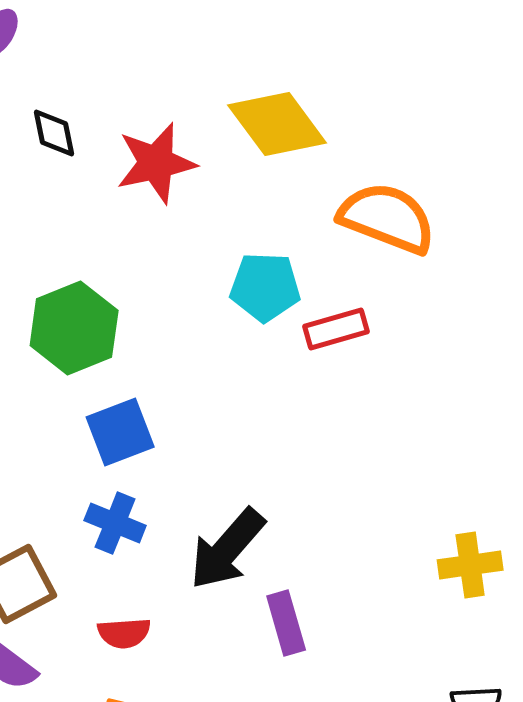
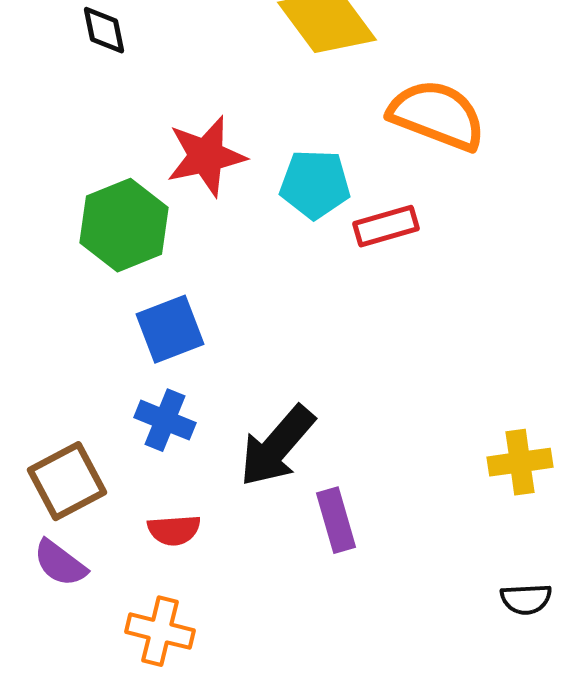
red star: (156, 163) -> (206, 156), moved

